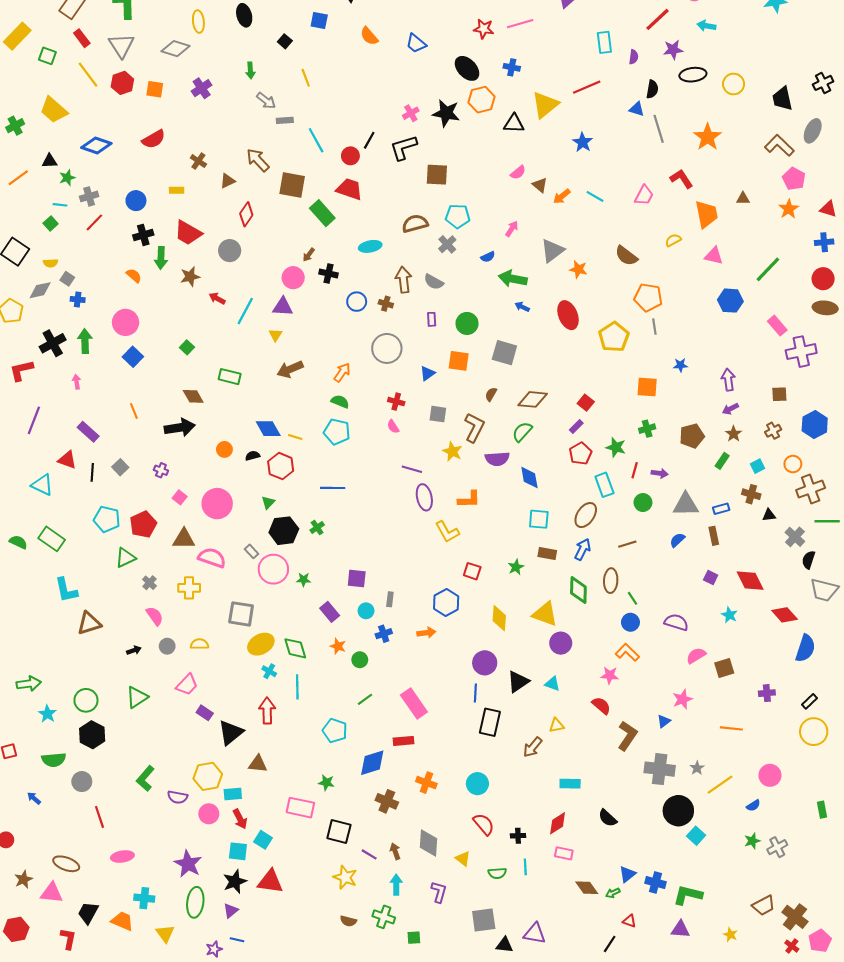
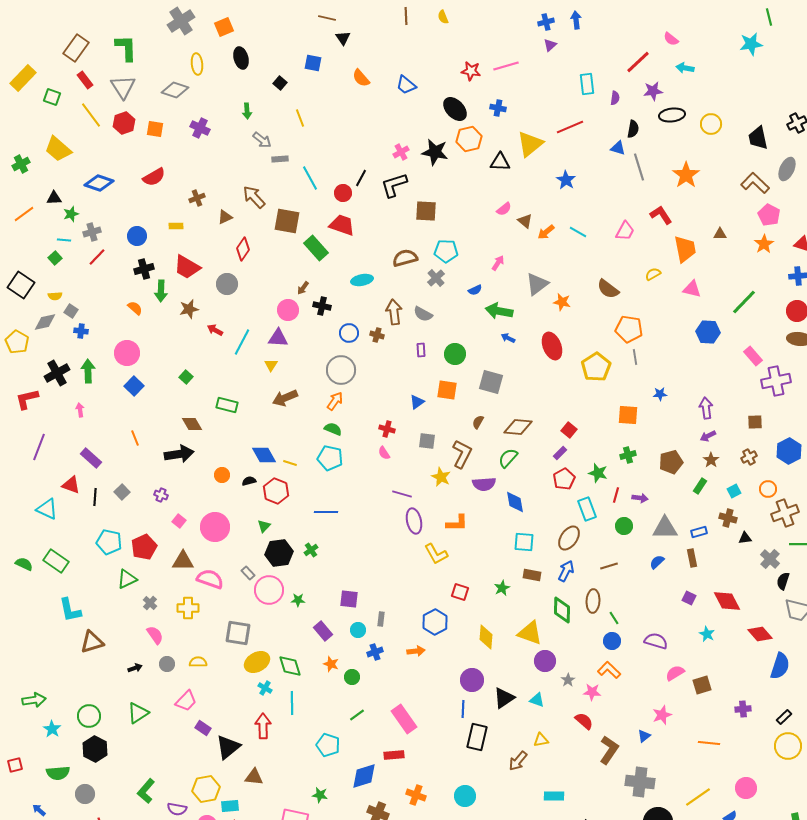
purple cross: (202, 88) -> (200, 128), turned -30
brown cross: (198, 161) -> (197, 198), turned 35
gray circle: (387, 348) -> (341, 370), moved
gray star: (697, 768) -> (568, 680), moved

